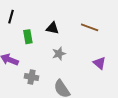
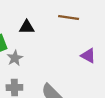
gray star: (59, 54) -> (15, 58), moved

